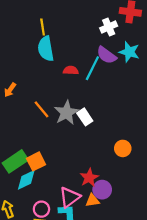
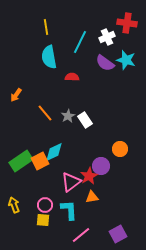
yellow line: (43, 27) -> (46, 27), moved
cyan line: (92, 68) -> (80, 42), moved
gray star: (66, 113) -> (68, 116), size x0.6
cyan diamond: (26, 180) -> (54, 152), moved
purple circle: (102, 190) -> (101, 166), moved
pink triangle: (70, 197) -> (71, 182), moved

